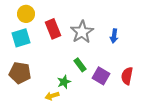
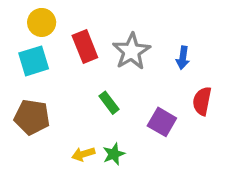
green rectangle: (80, 65) -> (109, 103), moved
red semicircle: (127, 76) -> (202, 101), moved
green star: (64, 82) -> (114, 154), moved

